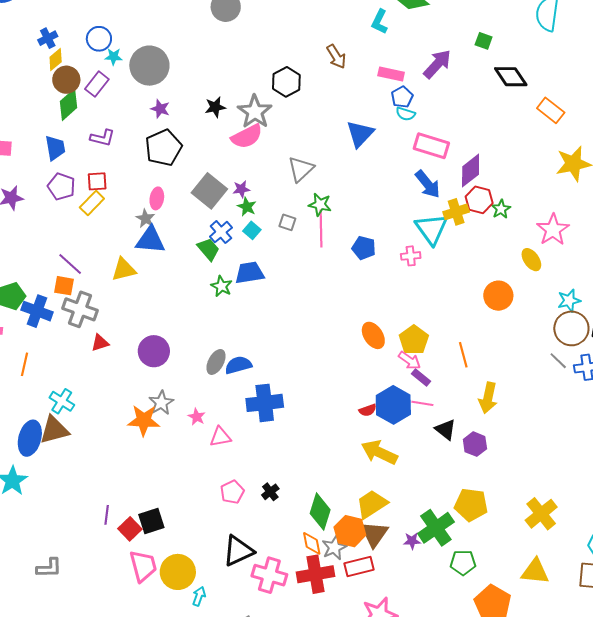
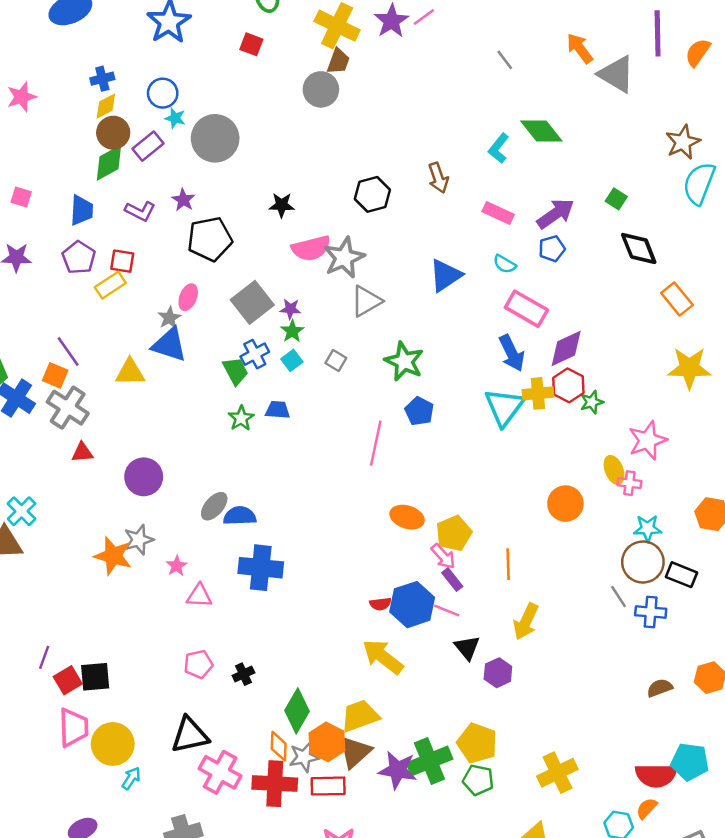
blue pentagon: (402, 97) -> (552, 249), moved
purple star: (160, 109) -> (183, 200), moved
gray star: (255, 112) -> (344, 258), moved
green star: (320, 204) -> (404, 361), moved, size x1.4
pink line: (321, 228) -> (376, 443), moved
pink cross: (411, 256) -> (629, 483), moved
blue trapezoid: (250, 273) -> (278, 410), size x0.7
orange ellipse: (373, 335) -> (407, 517), turned -52
purple star: (412, 541) -> (398, 770), size x1.8
green pentagon: (463, 563) -> (478, 780), moved

